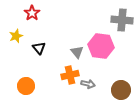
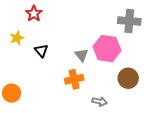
gray arrow: (88, 84) -> (100, 102), moved
orange circle: (26, 86) -> (12, 93), moved
brown circle: (121, 90) -> (128, 78), moved

